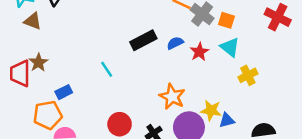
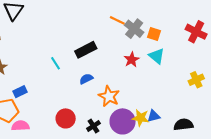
blue semicircle: (175, 43) -> (86, 79), moved
cyan line: (107, 69) -> (56, 63), moved
yellow cross: (248, 75) -> (196, 80), moved
yellow star: (211, 110) -> (141, 118), moved

